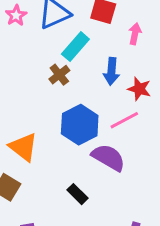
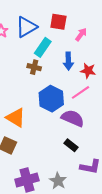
pink arrow: (135, 34) -> (81, 34), turned 32
brown cross: (59, 75) -> (34, 67), turned -32
black rectangle: (77, 194) -> (71, 145), moved

